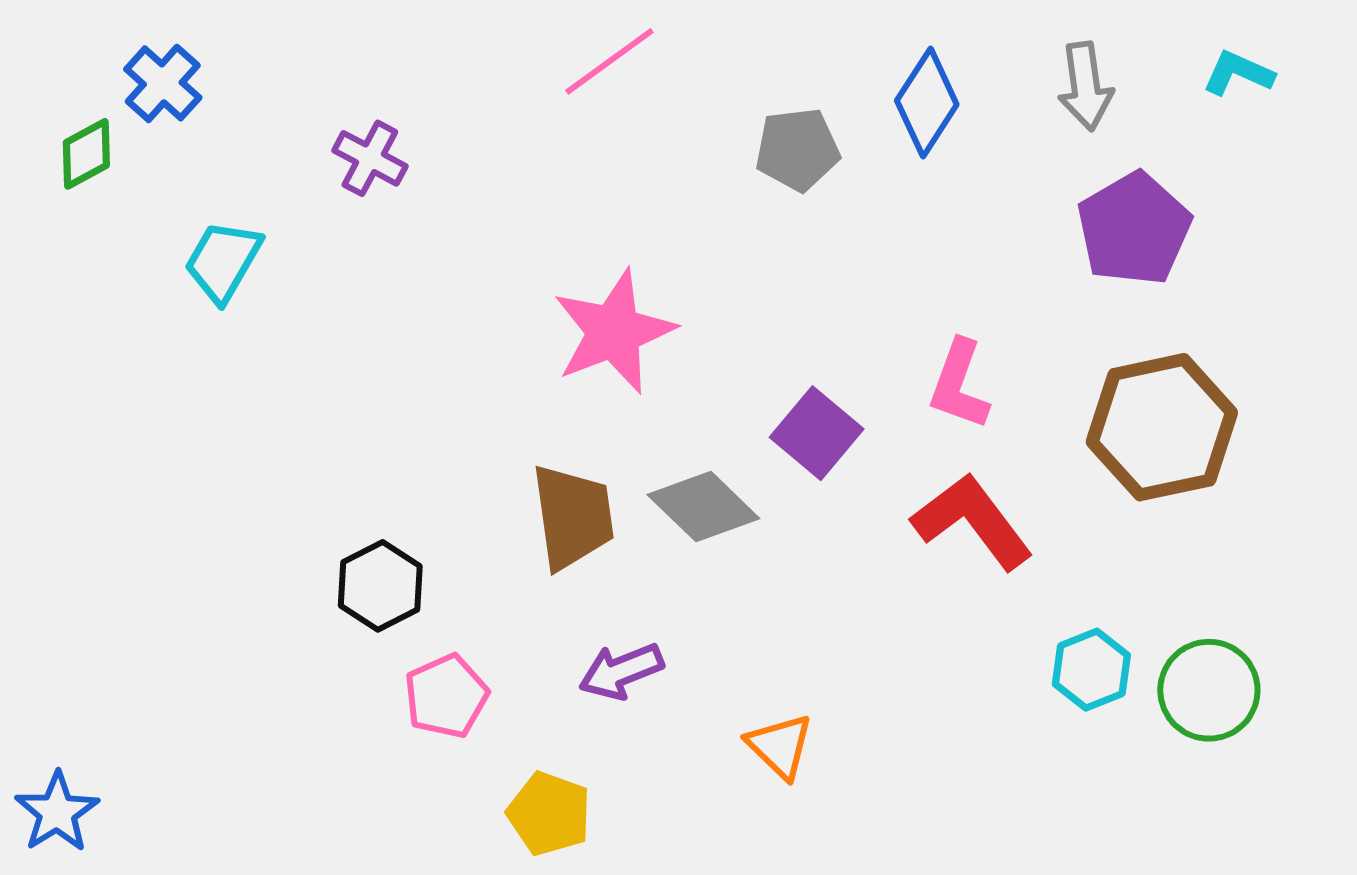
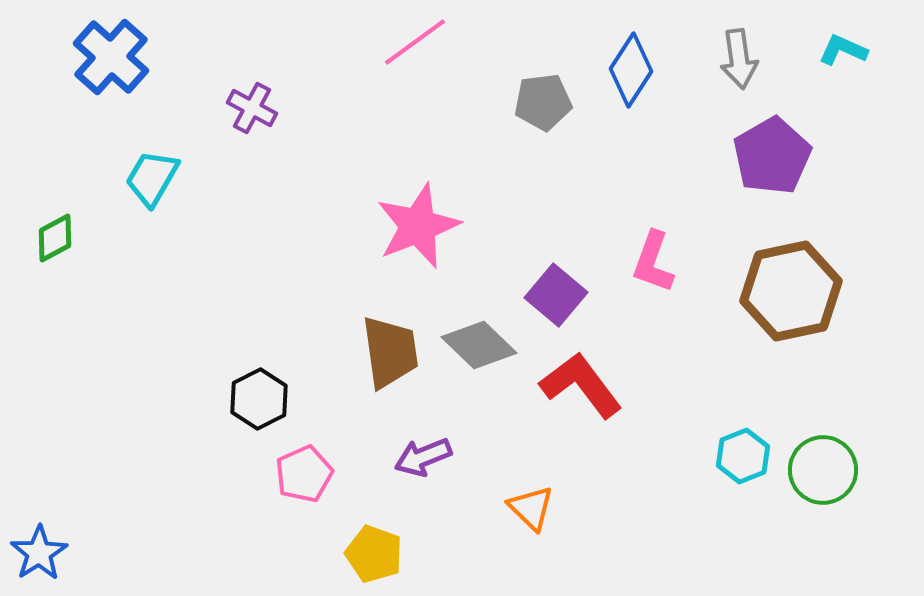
blue cross: (163, 83) -> (111, 57), size x1.4
green diamond: (86, 154) -> (55, 238), moved
red L-shape: (972, 521) -> (581, 385), moved

